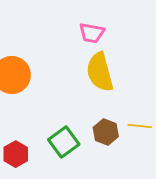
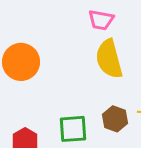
green square: (64, 142) -> (73, 129), turned 32

